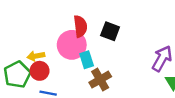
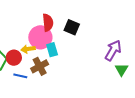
yellow arrow: (36, 56) -> (28, 49), moved
brown cross: (100, 80) -> (40, 66), moved

